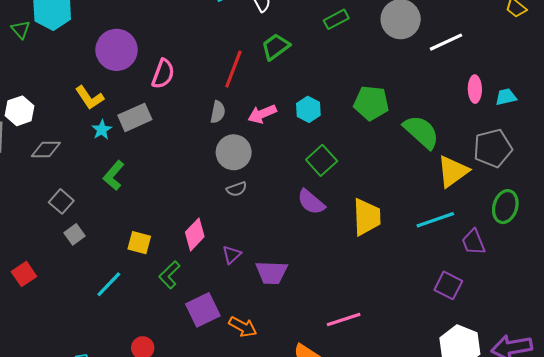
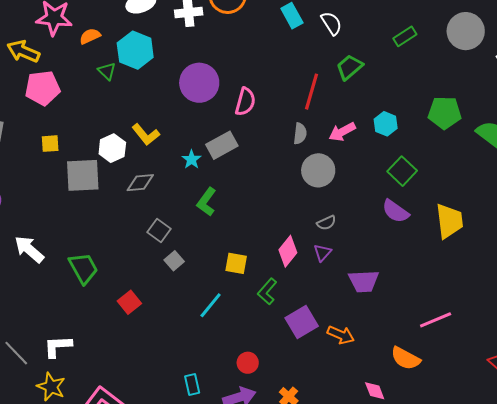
yellow L-shape: (90, 98) -> (146, 134), moved
gray semicircle: (237, 189) -> (326, 223), moved
purple triangle: (232, 255) -> (322, 253), moved

